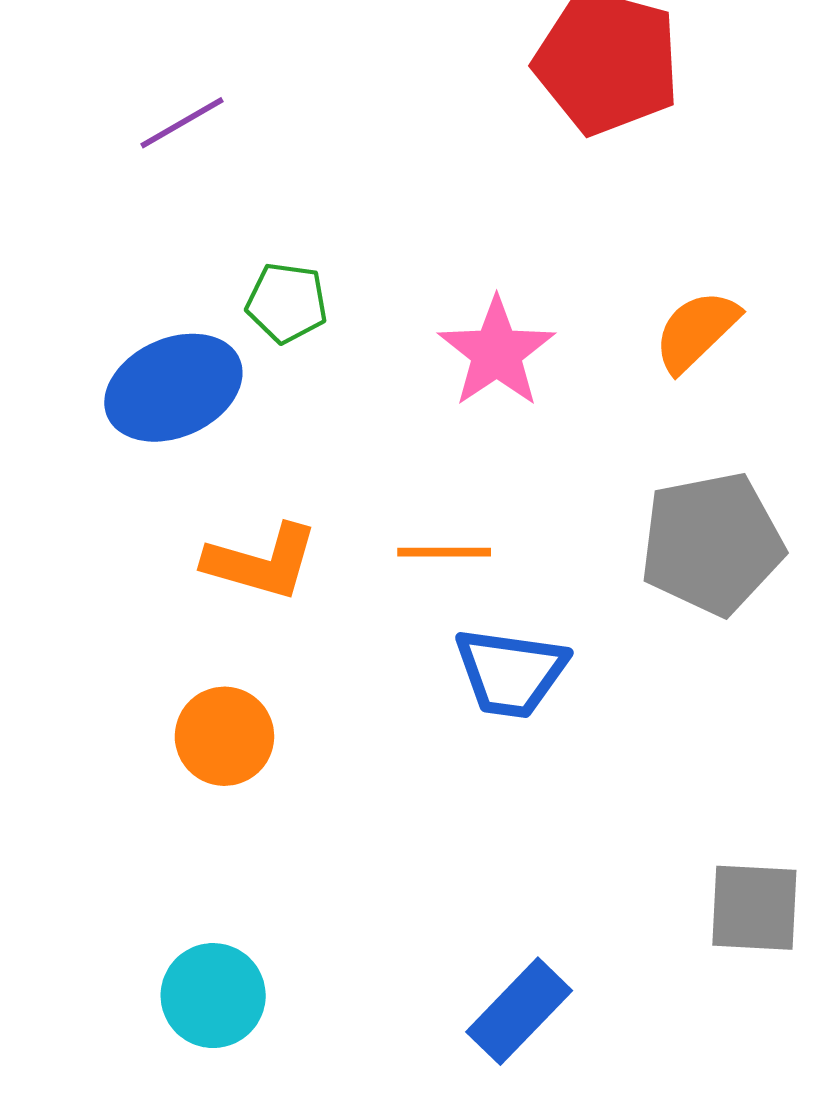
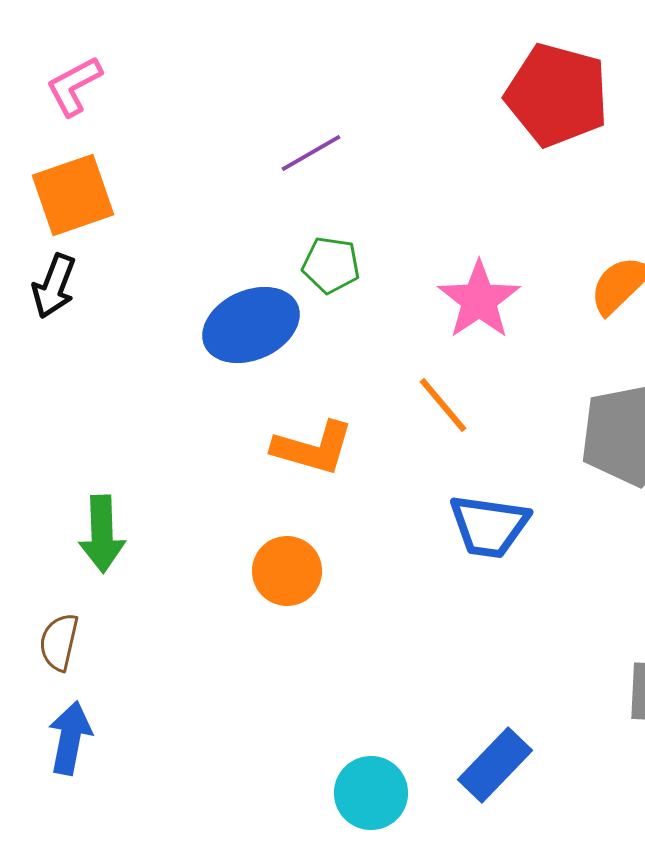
purple line: (182, 123) -> (311, 153), moved
orange line: (444, 552) -> (443, 405), moved, turned 50
cyan circle: (213, 996) -> (371, 793), moved

